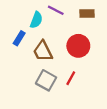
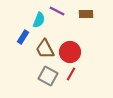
red circle: (78, 46) -> (70, 52), moved

